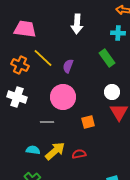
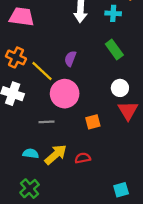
cyan cross: (118, 33) -> (113, 13), moved
yellow line: (43, 58) -> (42, 71), moved

